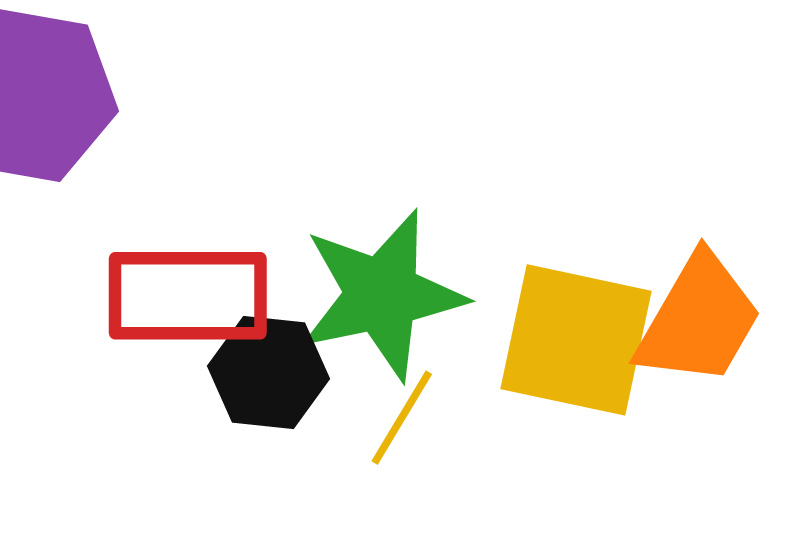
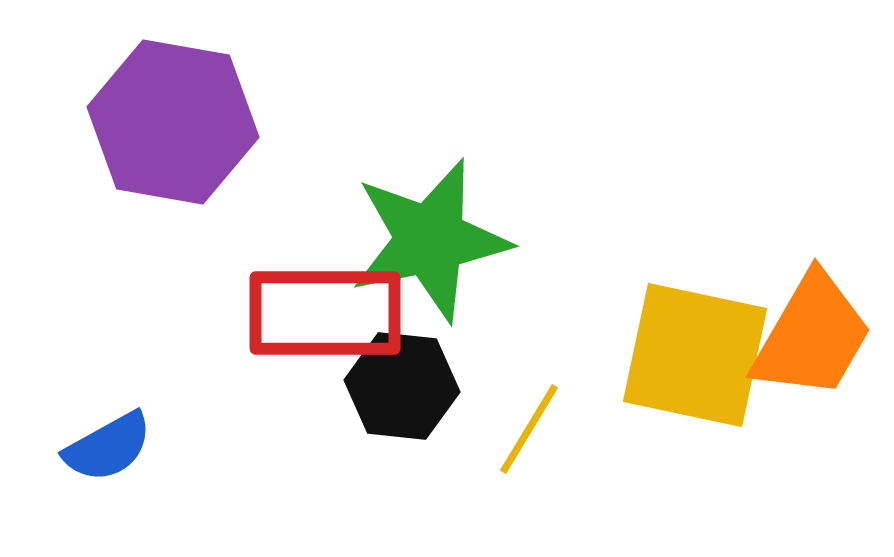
green star: (382, 295) -> (430, 240), moved

